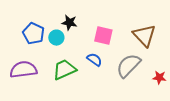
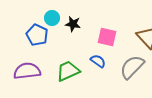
cyan circle: (56, 38) -> (52, 18), moved

